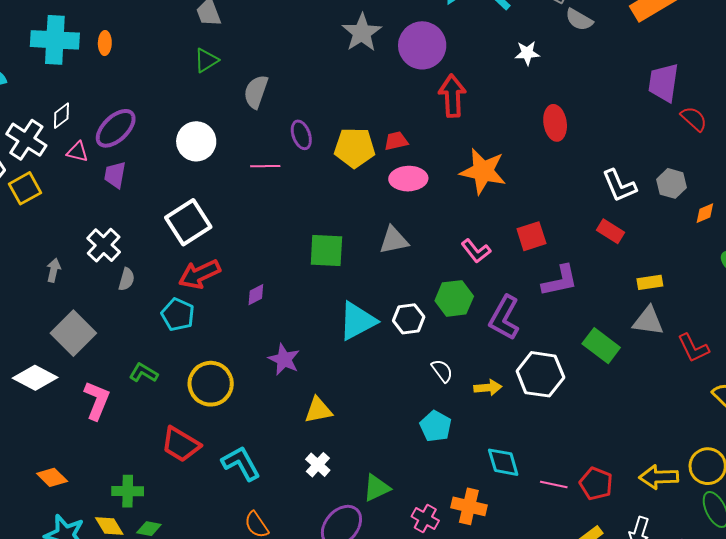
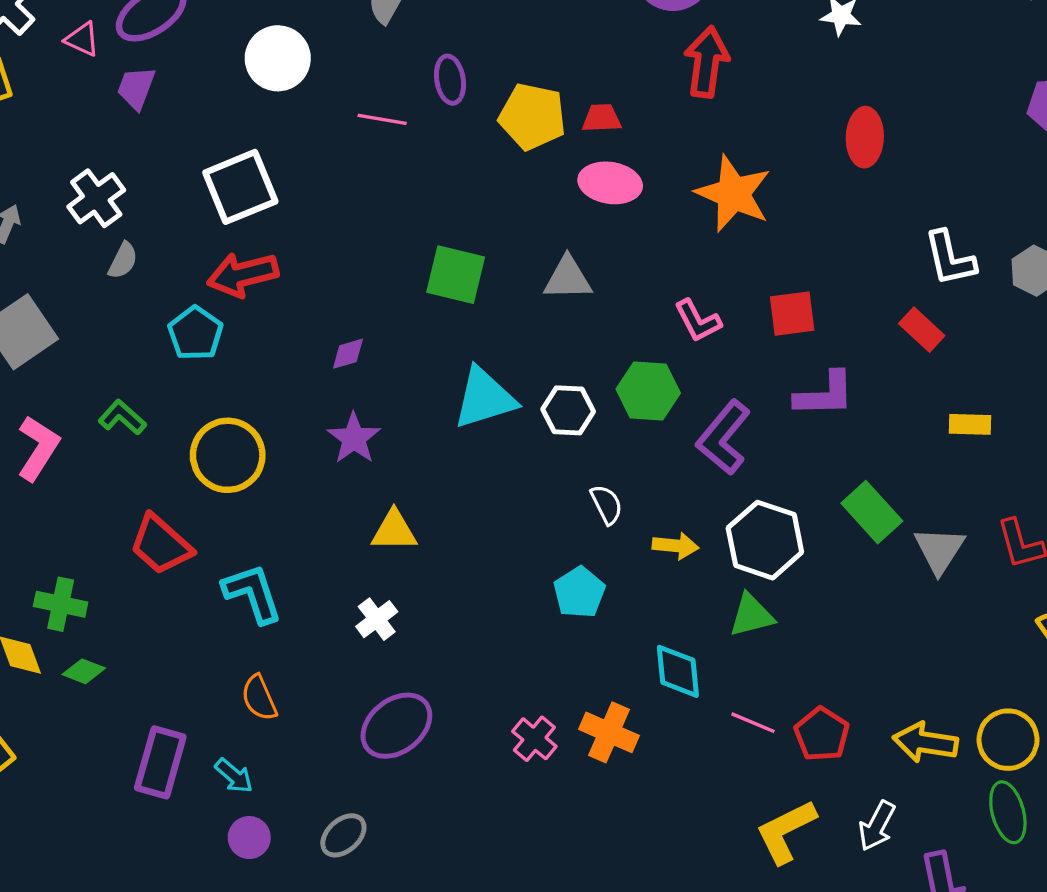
purple diamond: (256, 295) -> (348, 354), moved
gray triangle: (648, 321) -> (939, 550), moved, turned 44
green triangle: (377, 488) -> (751, 615), moved

